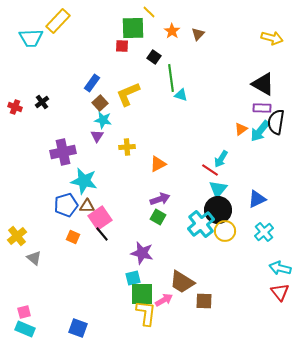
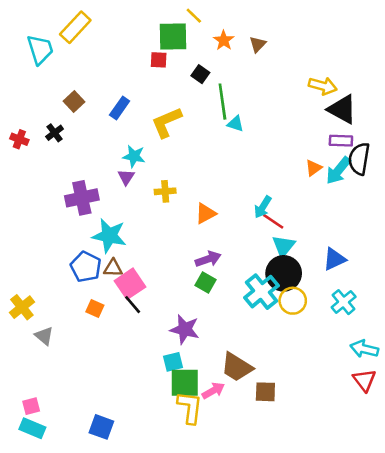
cyan trapezoid: (31, 38) -> (40, 49), turned -105
yellow arrow: (272, 38) -> (323, 86), moved
brown square: (100, 103) -> (74, 102), moved
cyan arrow: (221, 159) -> (263, 207), moved
blue pentagon: (66, 205) -> (86, 267), turned -30

